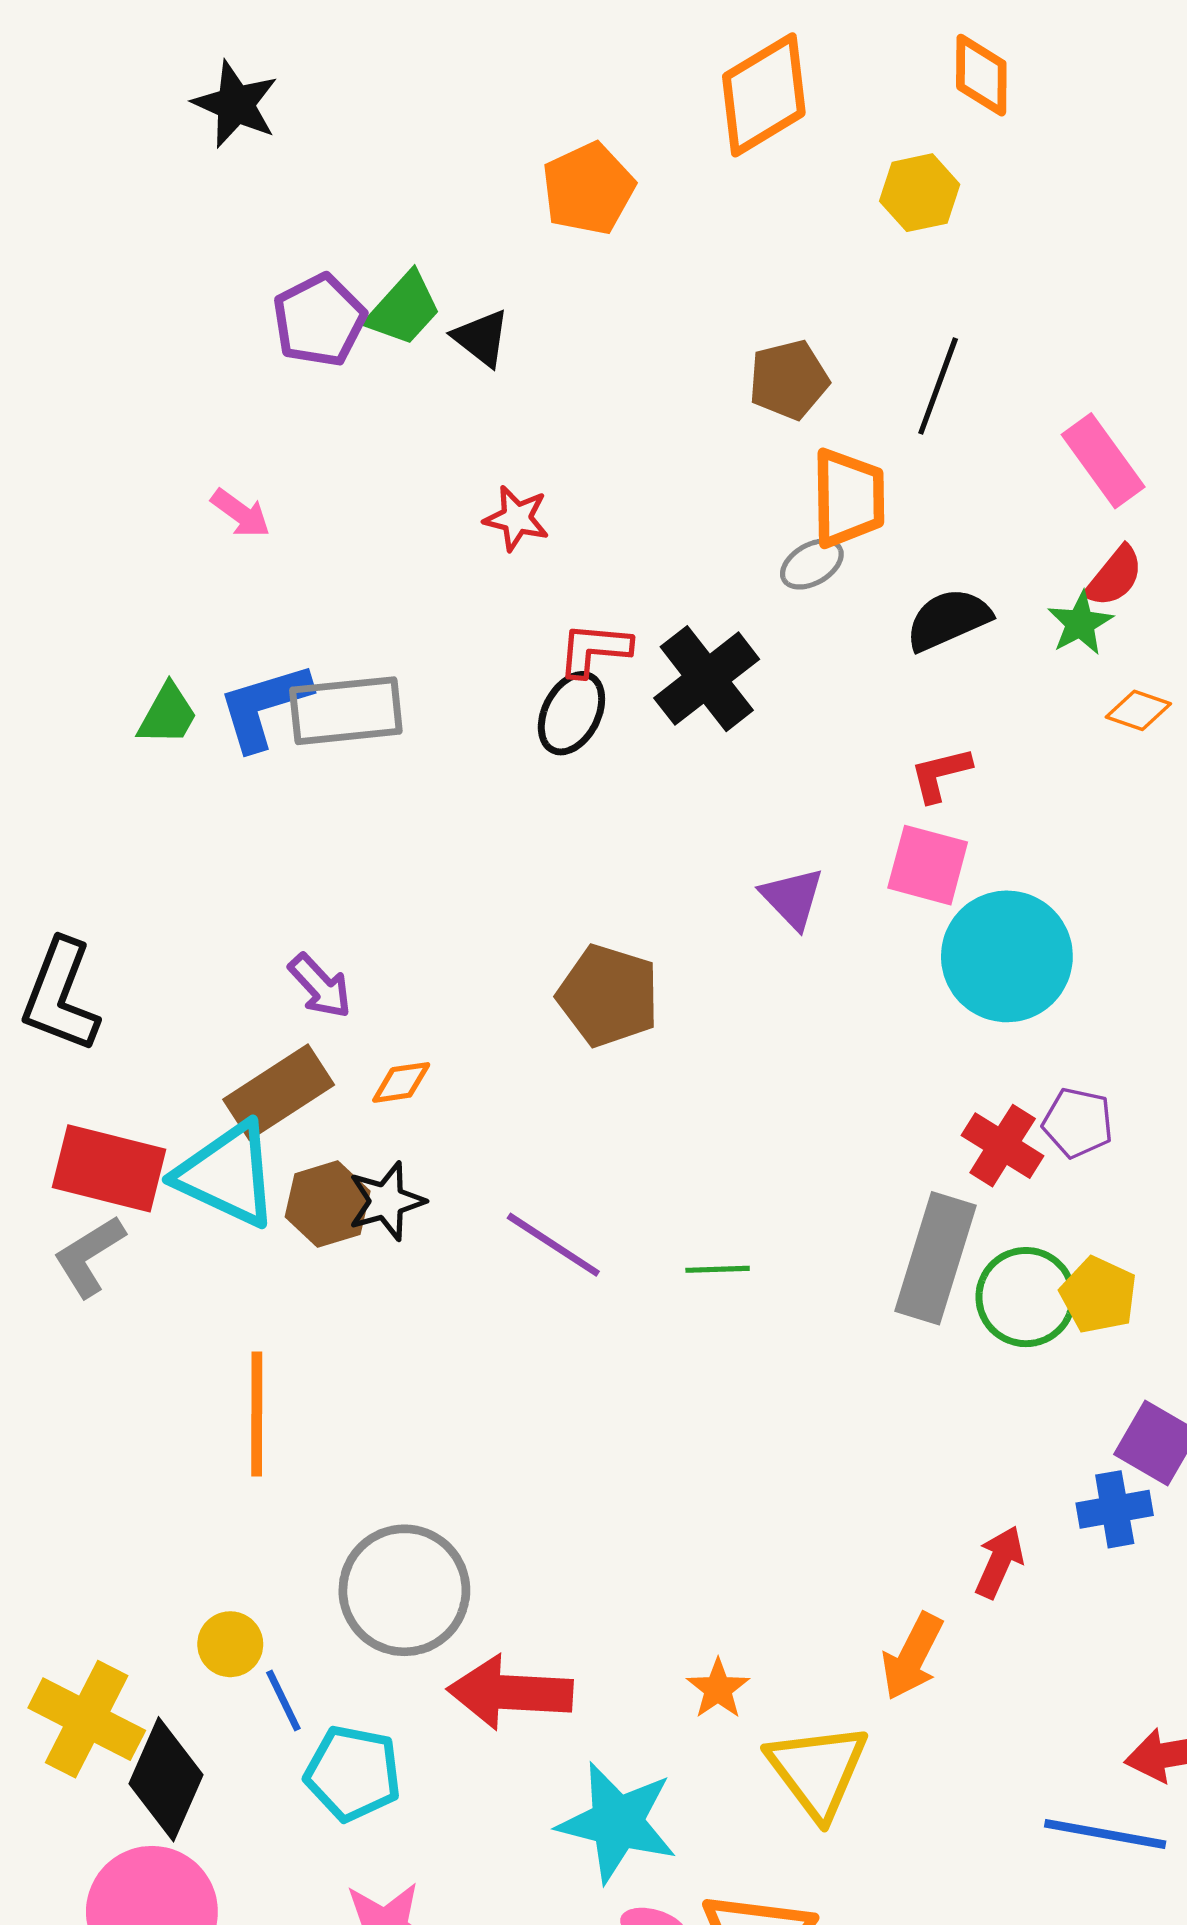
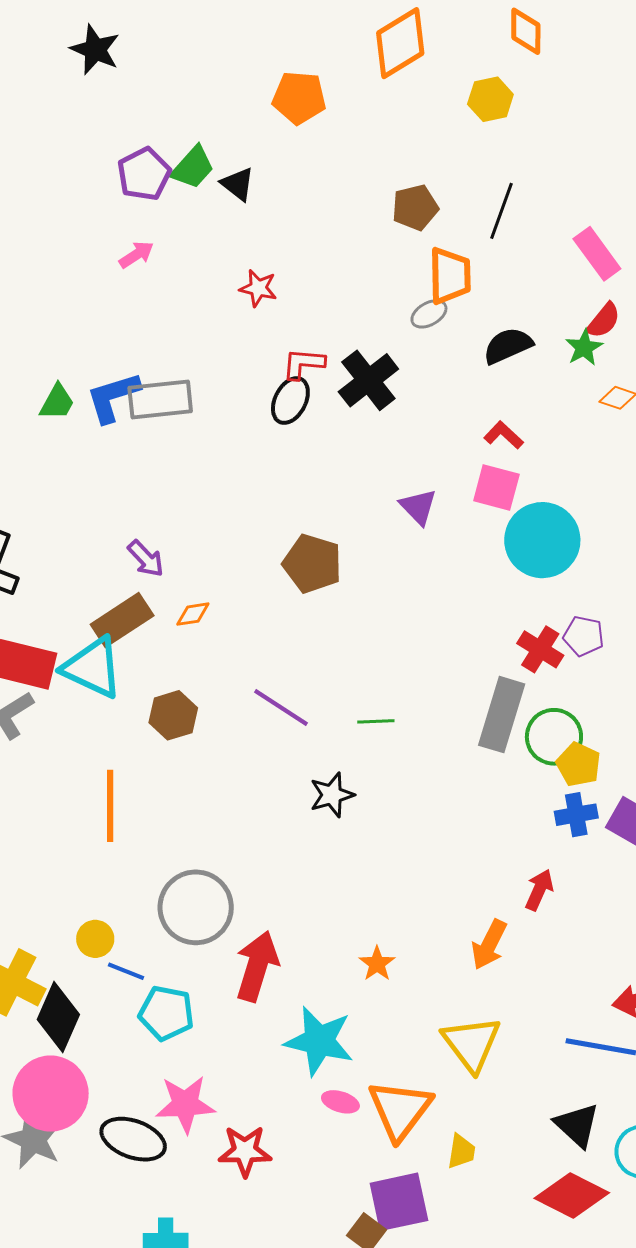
orange pentagon: (588, 189) -> (299, 98), turned 30
pink arrow: (241, 513) -> (136, 255), moved, turned -69
red L-shape: (940, 774) -> (504, 435), turned 57
black star: (386, 1201) -> (332, 795), moved
brown hexagon: (328, 1204) -> (173, 715), moved
yellow pentagon: (1099, 1295) -> (579, 764), moved
blue cross: (1115, 1509) -> (576, 815), moved
red arrow: (510, 1692) -> (257, 966), turned 104
blue line: (283, 1700) -> (126, 971), turned -42
yellow triangle: (818, 1771) -> (471, 1044), moved

